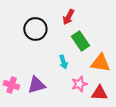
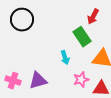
red arrow: (68, 17) -> (93, 17), moved
black circle: (35, 29) -> (22, 20), moved

